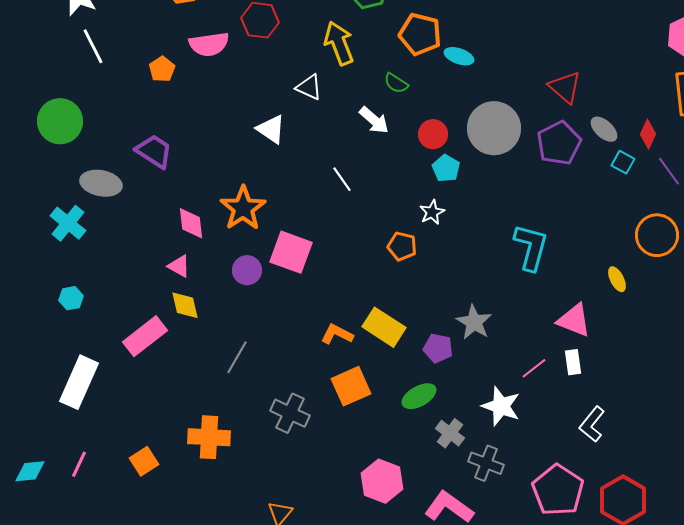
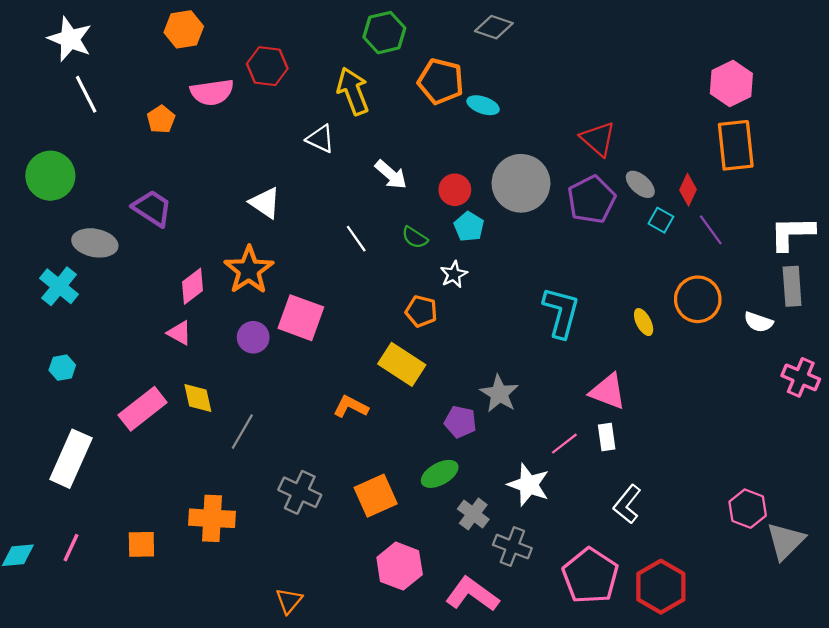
green semicircle: (396, 83) -> (415, 237), moved
white triangle: (271, 129) -> (265, 203), moved
pink diamond: (191, 223) -> (192, 286), turned 60
yellow ellipse: (617, 279) -> (644, 322), moved
yellow diamond: (185, 305) -> (198, 398), moved
yellow rectangle: (384, 327) -> (402, 364), moved
orange square: (351, 386) -> (376, 496), moved
orange square: (144, 461) -> (141, 544), turned 32

